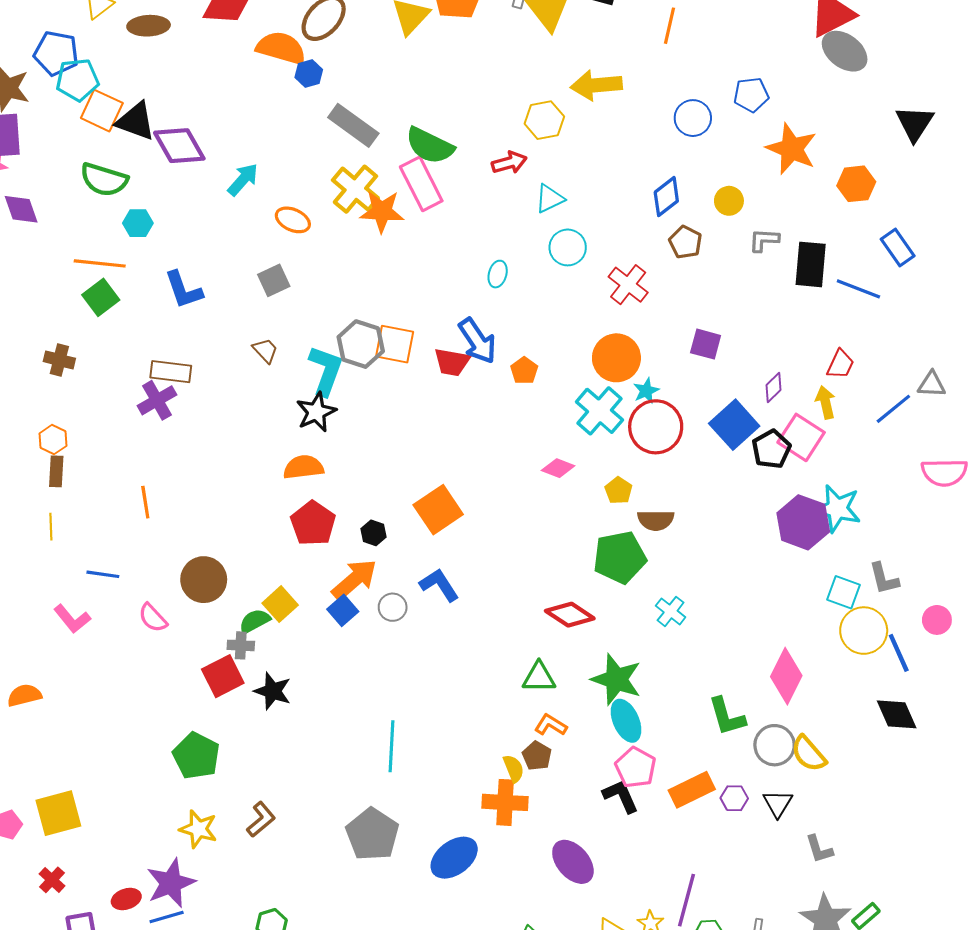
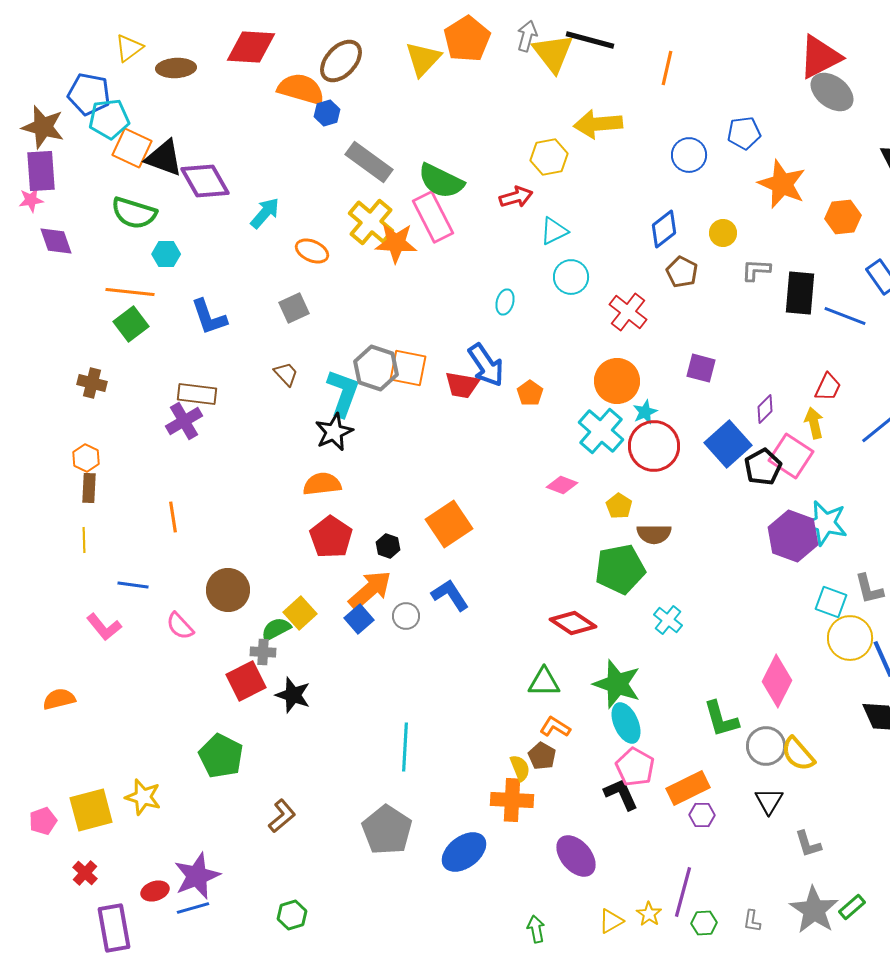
purple hexagon: (734, 798) -> (702, 815), moved
yellow star: (198, 829) -> (143, 797), moved

